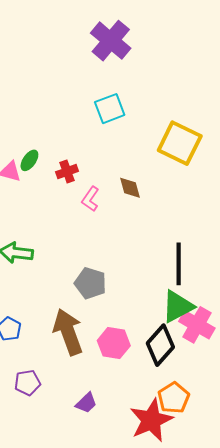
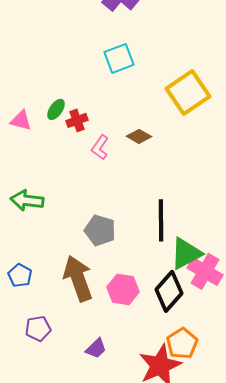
yellow square: (180, 143) -> (188, 92), turned 30
green ellipse: (29, 160) -> (56, 109), moved
brown diamond: (130, 188) -> (139, 136), turned -45
black line: (179, 264) -> (161, 220), moved

